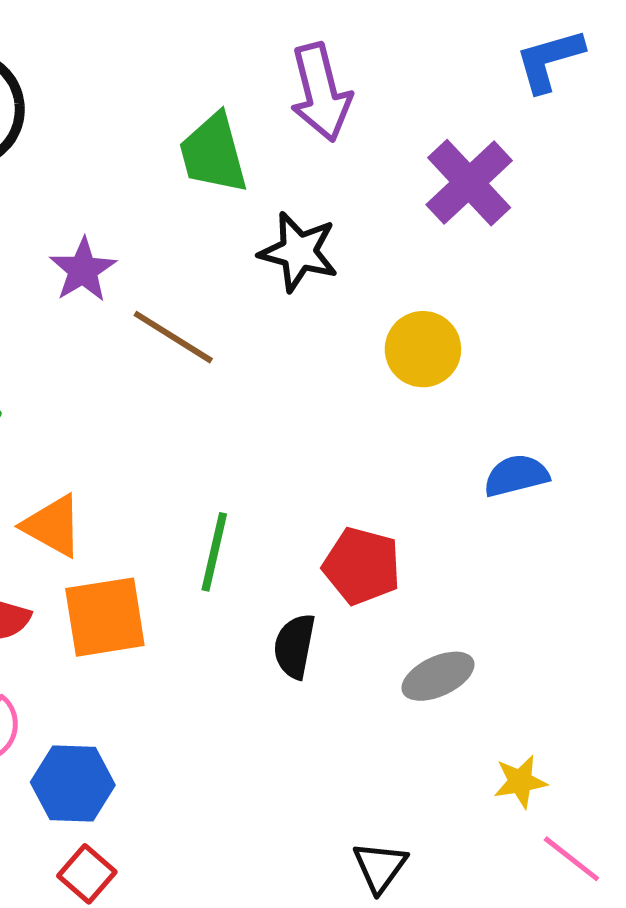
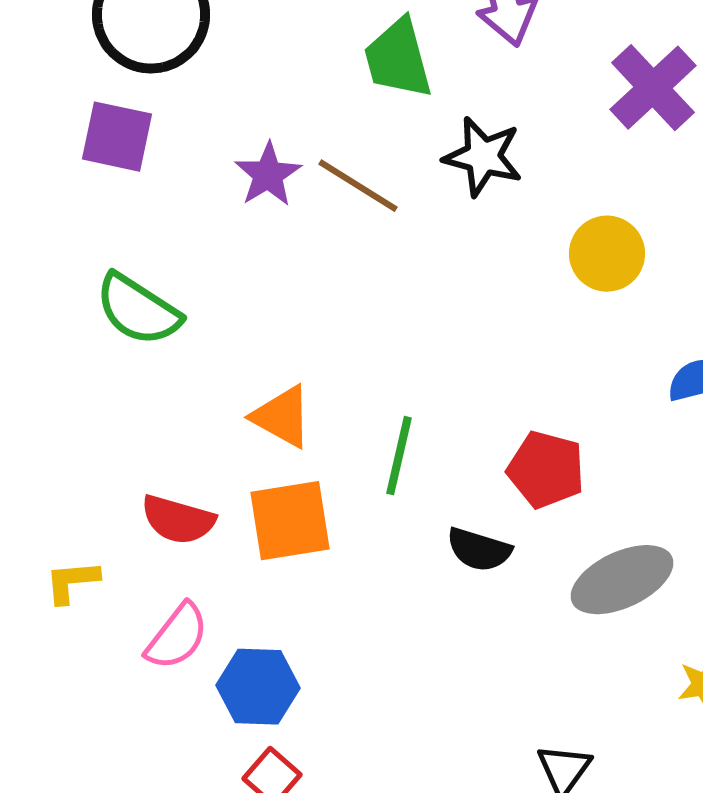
brown line: (173, 337) -> (358, 186), moved
orange triangle: (53, 526) -> (282, 417), moved
black semicircle: (295, 646) -> (479, 550), turned -84
gray ellipse: (438, 676) -> (622, 580), size x1.4

